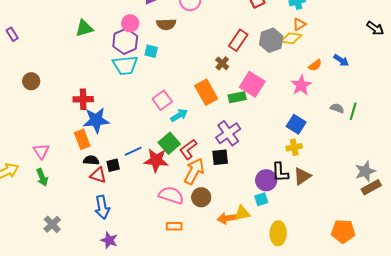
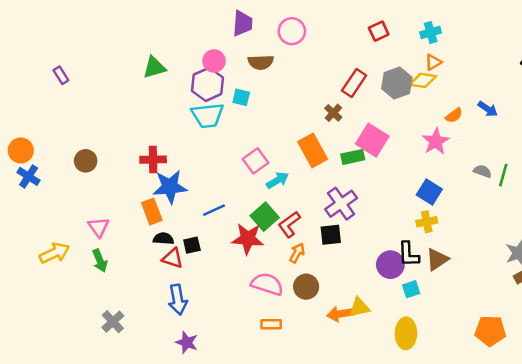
brown circle: (31, 81) -> (86, 161), moved
blue line: (133, 151) -> (214, 210), moved
orange arrow: (194, 171) -> (297, 253), size x0.6
cyan square: (261, 199) -> (411, 289), moved

